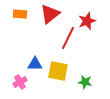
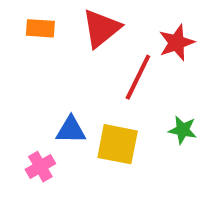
green star: (85, 82) -> (183, 130), moved

